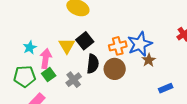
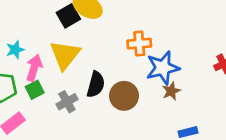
black square: (85, 41) -> (68, 16), moved
yellow triangle: (67, 46) -> (65, 55), size x1.4
orange cross: (118, 46) -> (139, 44), moved

